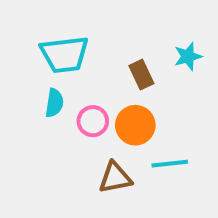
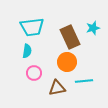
brown rectangle: (141, 75) -> (70, 37), size x1.6
pink circle: (93, 121) -> (34, 73), moved

